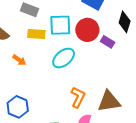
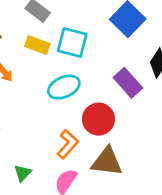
red circle: (87, 30) -> (98, 119), moved
purple rectangle: (108, 42) -> (128, 83), size x1.5

